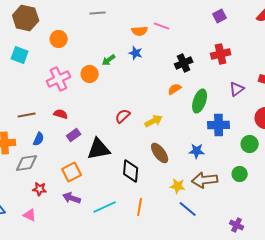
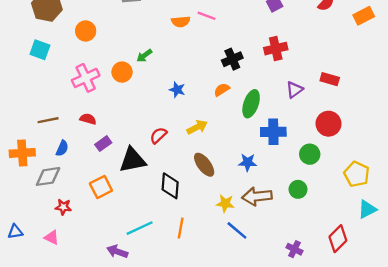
blue star: (136, 53) -> (177, 90), moved
red semicircle: (123, 116) -> (158, 135), moved
purple arrow: (72, 198) -> (117, 252), moved

